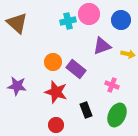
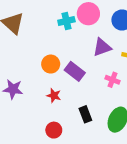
pink cross: (112, 85) -> (113, 80), moved
red star: (56, 92) -> (54, 95), size x0.6

